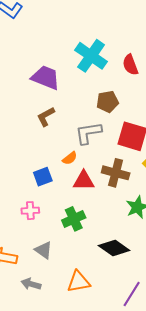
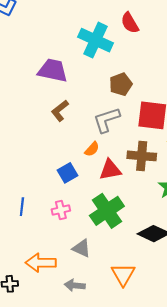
red semicircle: (130, 65) -> (130, 23), moved
green cross: (74, 219) -> (107, 211), size x1.4
orange triangle: (79, 282) -> (123, 274), turned -40

